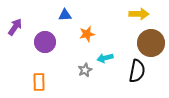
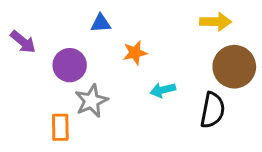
purple arrow: (15, 27) -> (23, 42), turned 96
gray star: (85, 70) -> (91, 101), moved, size x1.5

